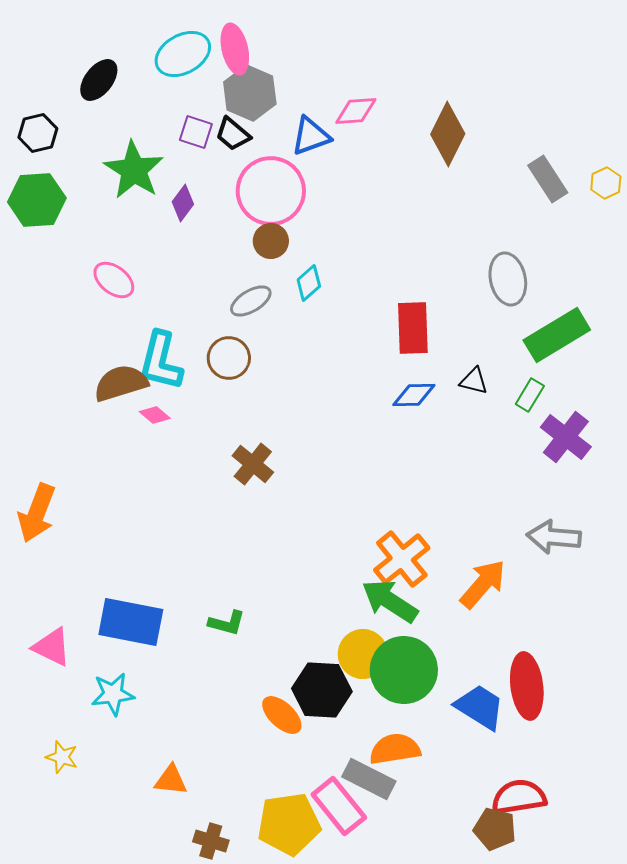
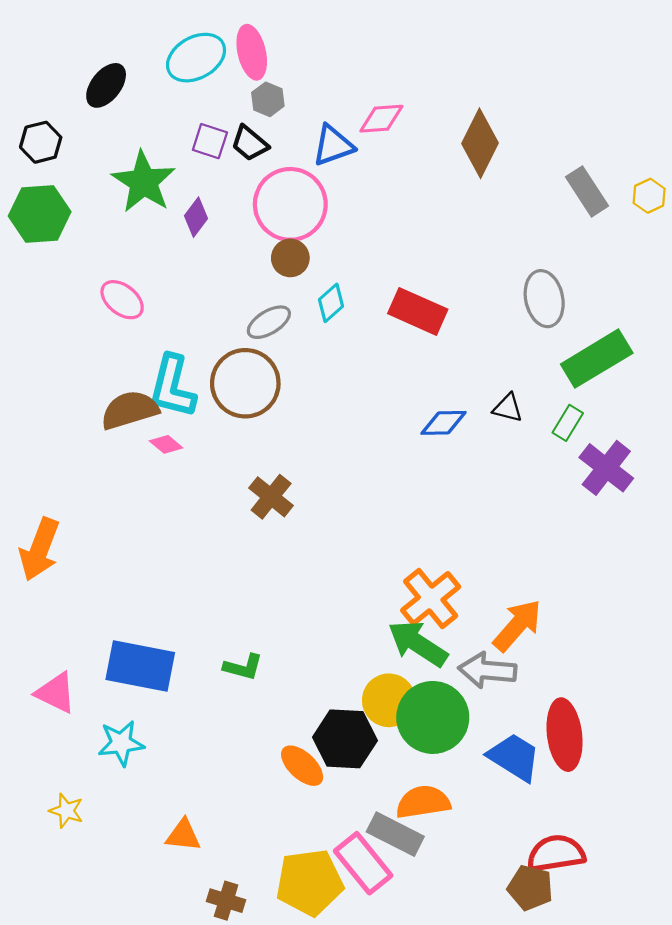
gray hexagon: (250, 93) -> (268, 99), size x0.6
red rectangle: (413, 328) -> (418, 311), moved, turned -64
brown circle: (229, 358) -> (245, 383), size x1.5
gray arrow: (554, 537) -> (487, 670), moved

